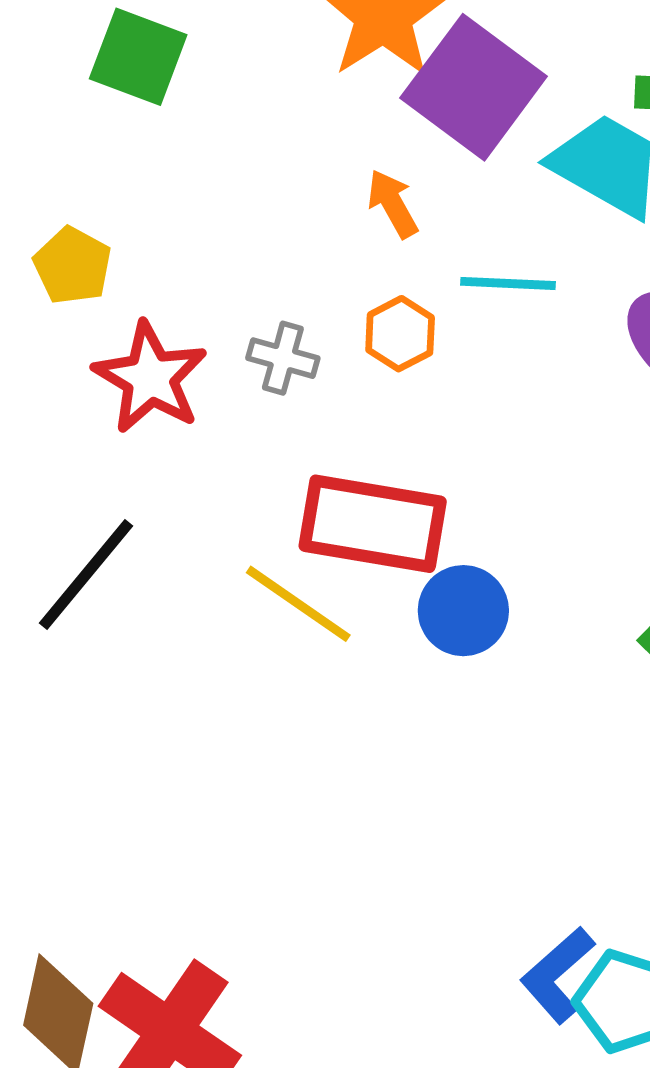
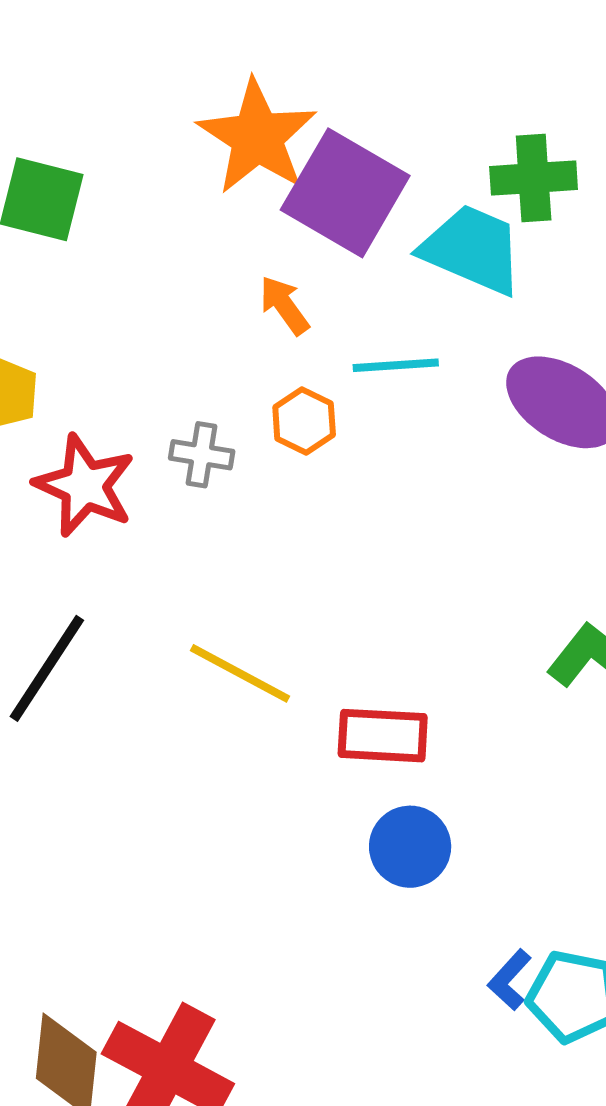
red rectangle: (373, 524) -> (383, 736), moved, size x0.7
blue circle: (463, 611) -> (410, 847), moved
blue L-shape: (557, 975) -> (510, 980), size x0.7

